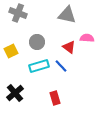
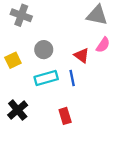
gray triangle: (67, 15) -> (97, 15), moved
pink semicircle: (87, 38) -> (103, 45), turned 120
blue line: (61, 66) -> (72, 78), turned 32

